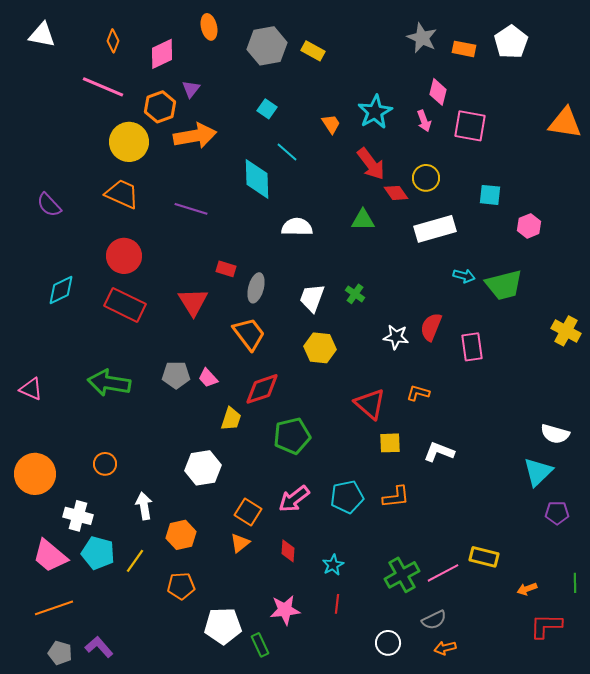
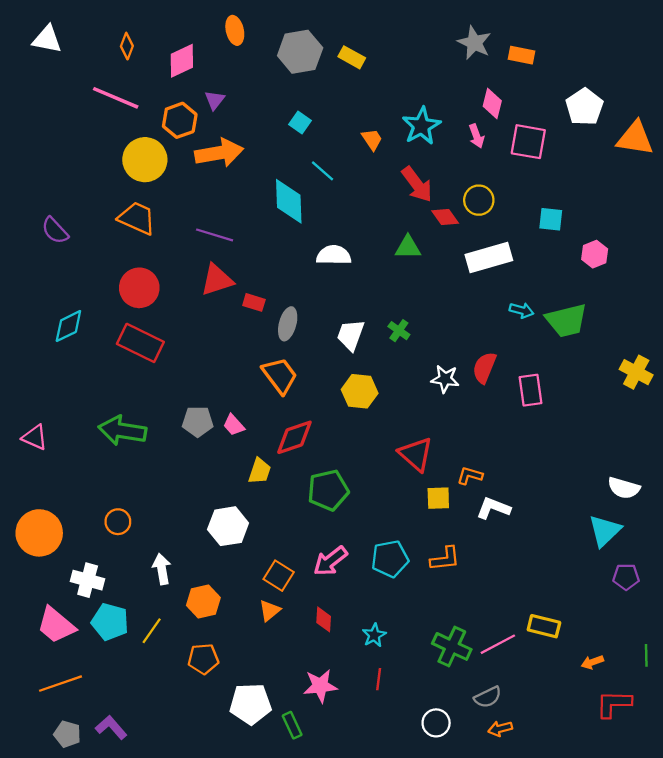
white pentagon: (511, 42) -> (584, 107), moved
red triangle: (193, 302) -> (217, 280), moved, turned 44
orange L-shape: (418, 393) -> (470, 476), moved
green cross: (402, 575) -> (452, 646), turned -36

